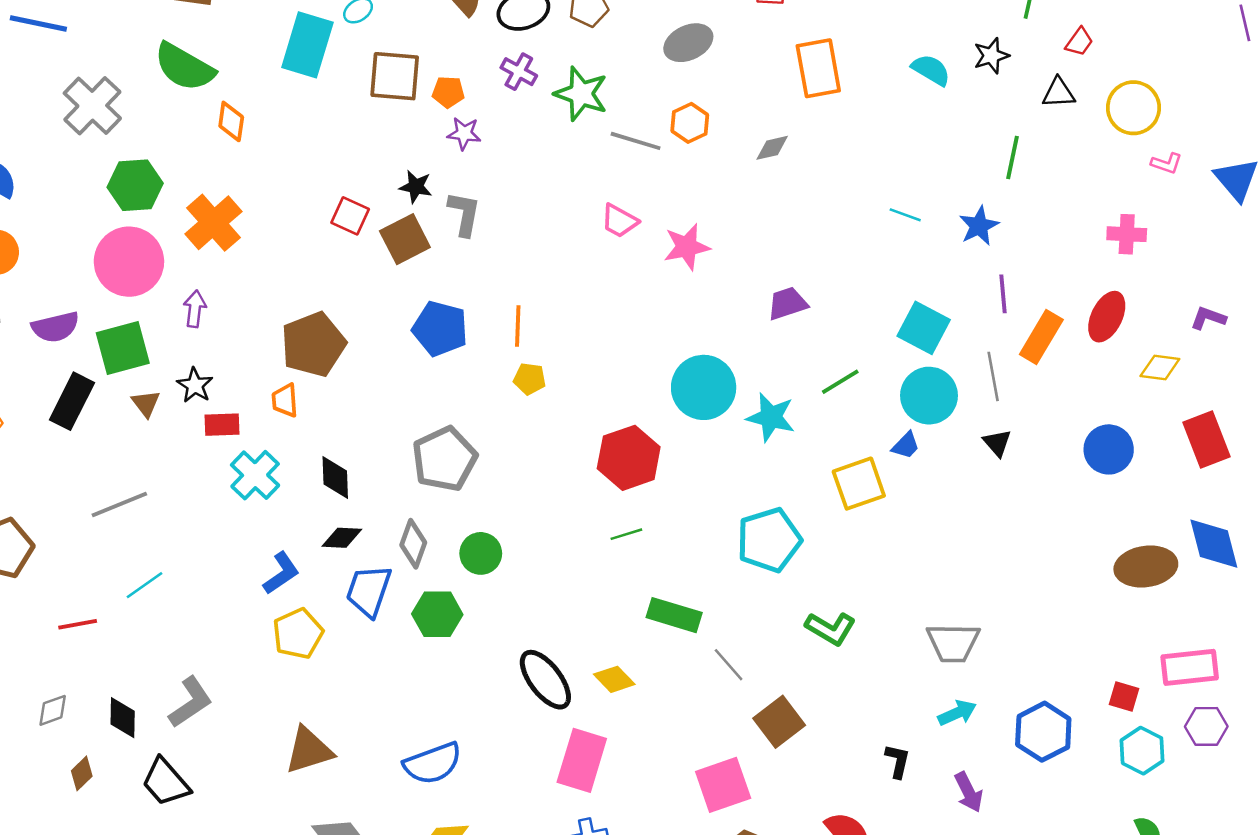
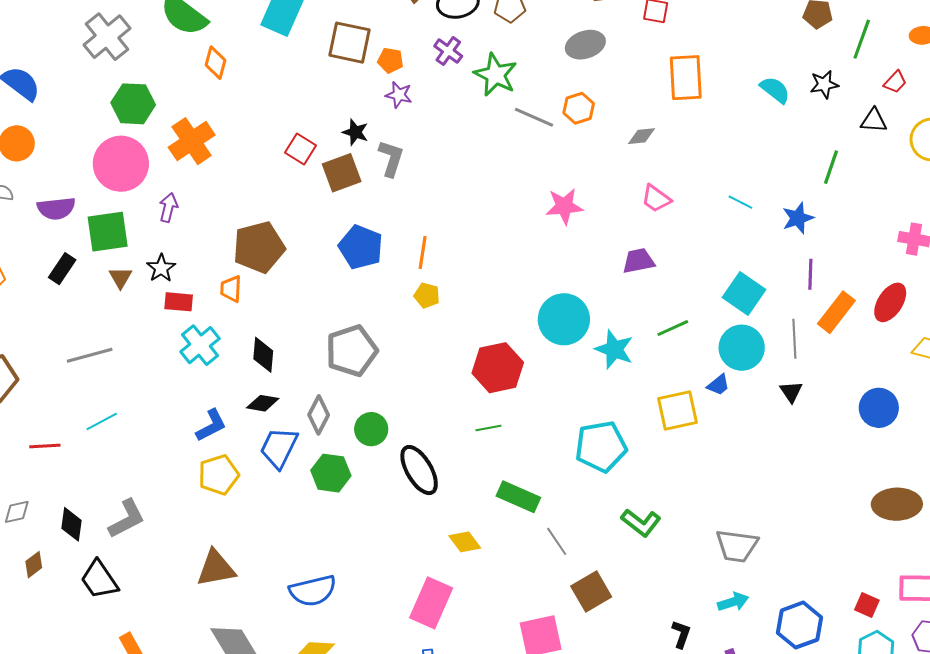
pink trapezoid: (619, 221) -> (656, 199), moved
black rectangle: (72, 401) -> (62, 269), size x0.7
black ellipse: (545, 680) -> (419, 470), moved

